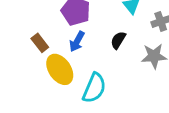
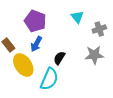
black semicircle: (118, 40) -> (59, 58), moved

